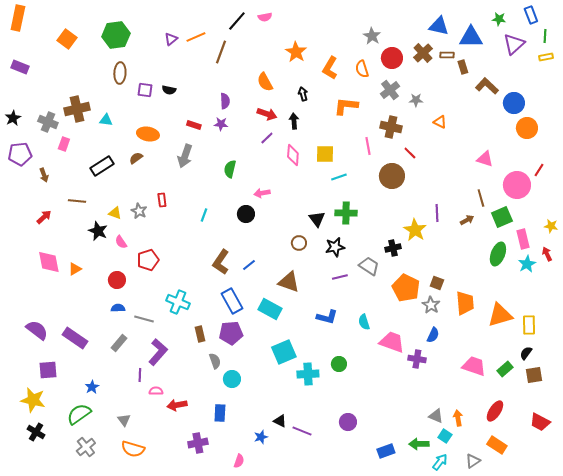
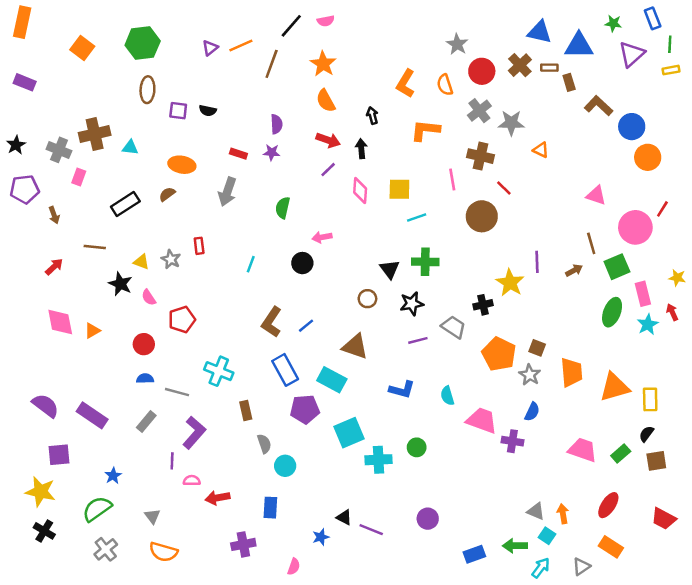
orange star: (296, 52) -> (323, 64), moved
gray star: (416, 100) -> (511, 123), size x1.5
purple pentagon: (231, 333) -> (305, 409), moved

